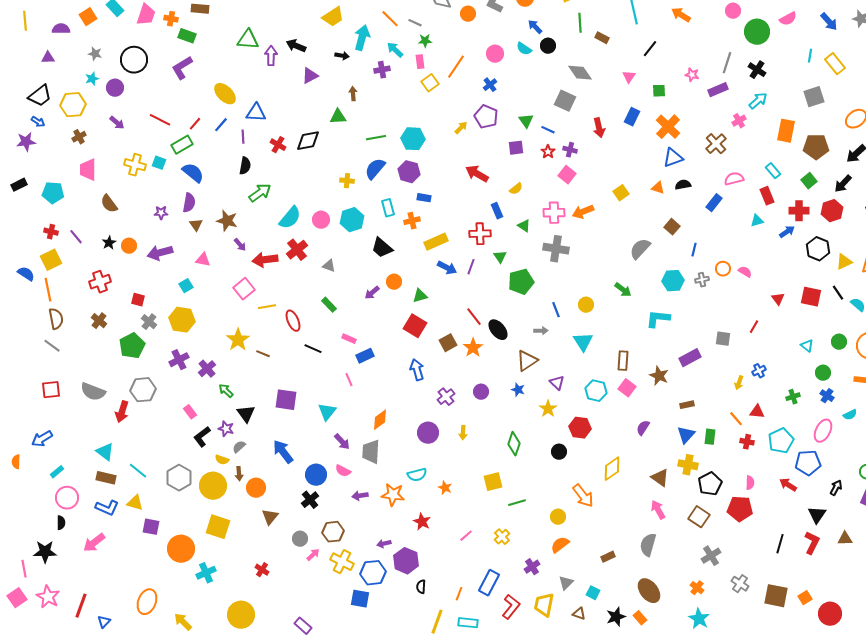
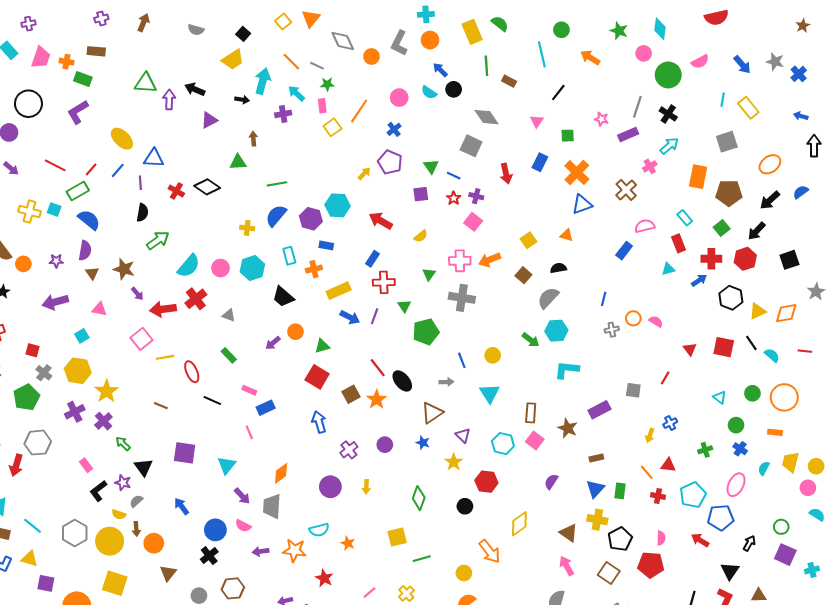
cyan hexagon: (413, 139) -> (338, 205), moved
black diamond: (308, 141) -> (207, 187), turned 45
black semicircle: (683, 185) -> (558, 268), moved
blue rectangle: (497, 211) -> (372, 259), moved, turned 56
green triangle: (524, 226) -> (429, 274), turned 32
brown square: (672, 227) -> (523, 275), moved
orange circle: (129, 246) -> (23, 264), moved
cyan hexagon: (673, 281) -> (556, 331), moved
yellow star: (238, 340) -> (107, 391), moved
cyan semicircle: (850, 415) -> (764, 468), turned 144
blue arrow: (283, 452) -> (181, 506), size x0.7

